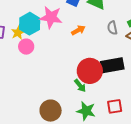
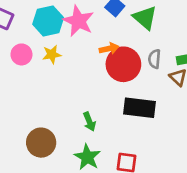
yellow star: (18, 33) -> (52, 54), moved
pink circle: (26, 47) -> (21, 54), moved
red circle: (90, 71) -> (123, 64), moved

